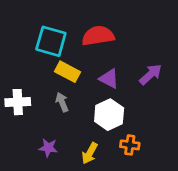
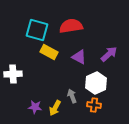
gray arrow: (62, 102) -> (72, 96), moved
white hexagon: (109, 115) -> (96, 83), moved
yellow arrow: (90, 153) -> (55, 108), moved

